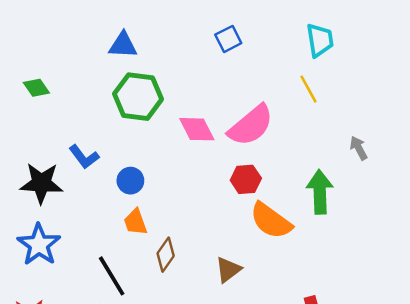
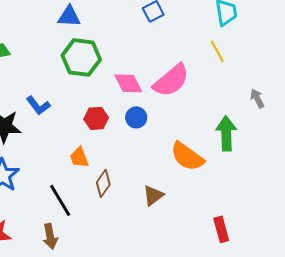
red hexagon: (246, 179) -> (96, 118), moved
blue circle: (130, 181) -> (136, 117), moved

